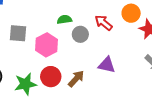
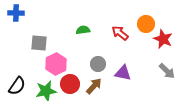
gray circle: (80, 34) -> (98, 64), moved
pink hexagon: (47, 45) -> (56, 64), moved

